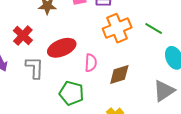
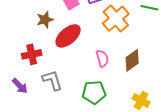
red cross: (23, 35) -> (32, 54), turned -36
red ellipse: (62, 48) -> (68, 36), moved

